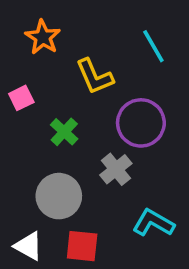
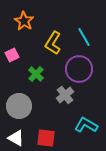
cyan line: (153, 46) -> (84, 37), moved
yellow L-shape: (94, 77) -> (53, 43), turned 55
gray circle: (59, 196) -> (19, 106), moved

